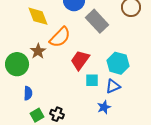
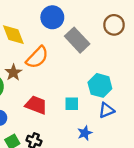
red trapezoid: (80, 60) -> (36, 105), moved, turned 75
blue triangle: (113, 86) -> (106, 110), moved

